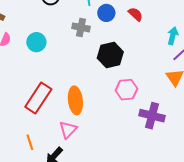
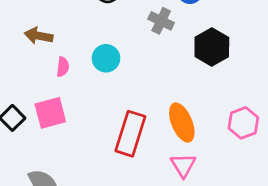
gray cross: (81, 27) -> (161, 21), turned 30
pink hexagon: (126, 90) -> (243, 123), moved

